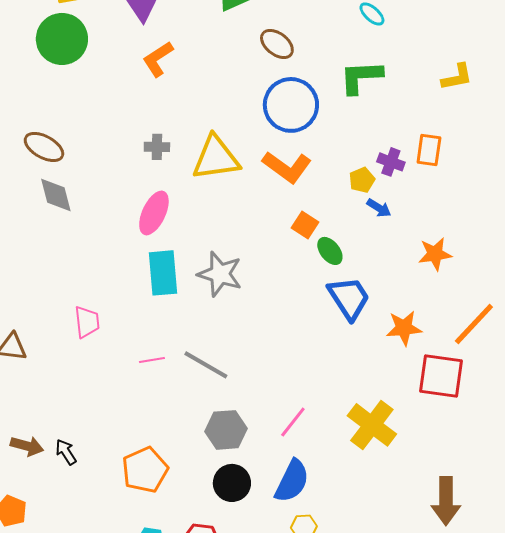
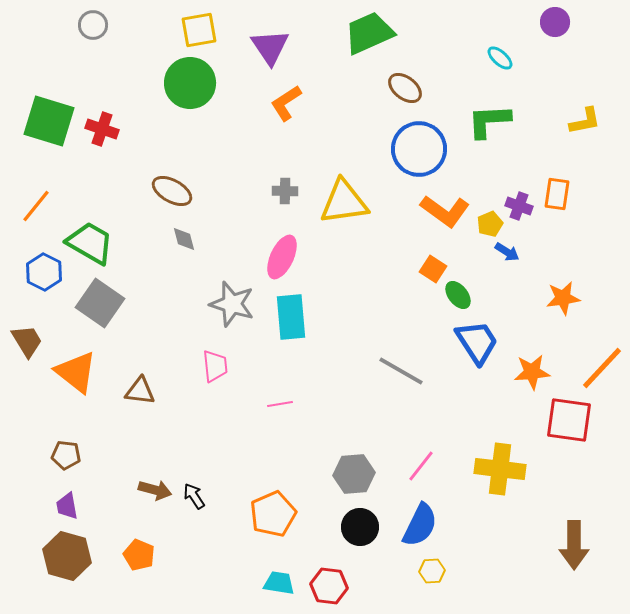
orange L-shape: (287, 167) -> (445, 211), moved
gray diamond: (56, 195) -> (184, 239), size x0.7
gray star: (220, 274) -> (232, 304), moved
gray line: (206, 365) -> (401, 371), moved
yellow cross: (372, 425) -> (500, 469), turned -30

